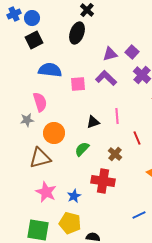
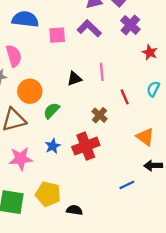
green semicircle: (82, 149) -> (52, 111), moved
red cross: (103, 181) -> (86, 146), turned -30
pink star: (46, 192) -> (21, 159), turned -30
blue star: (74, 196) -> (53, 146), moved

